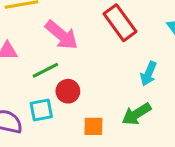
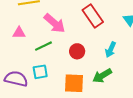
red circle: (68, 91) -> (77, 51), moved
orange square: (93, 126) -> (74, 83), size x1.5

